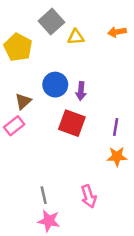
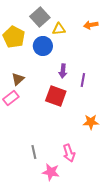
blue circle: (55, 85) -> (43, 46), moved
purple line: (116, 127) -> (83, 80), moved
pink star: (49, 221) -> (51, 172), moved

